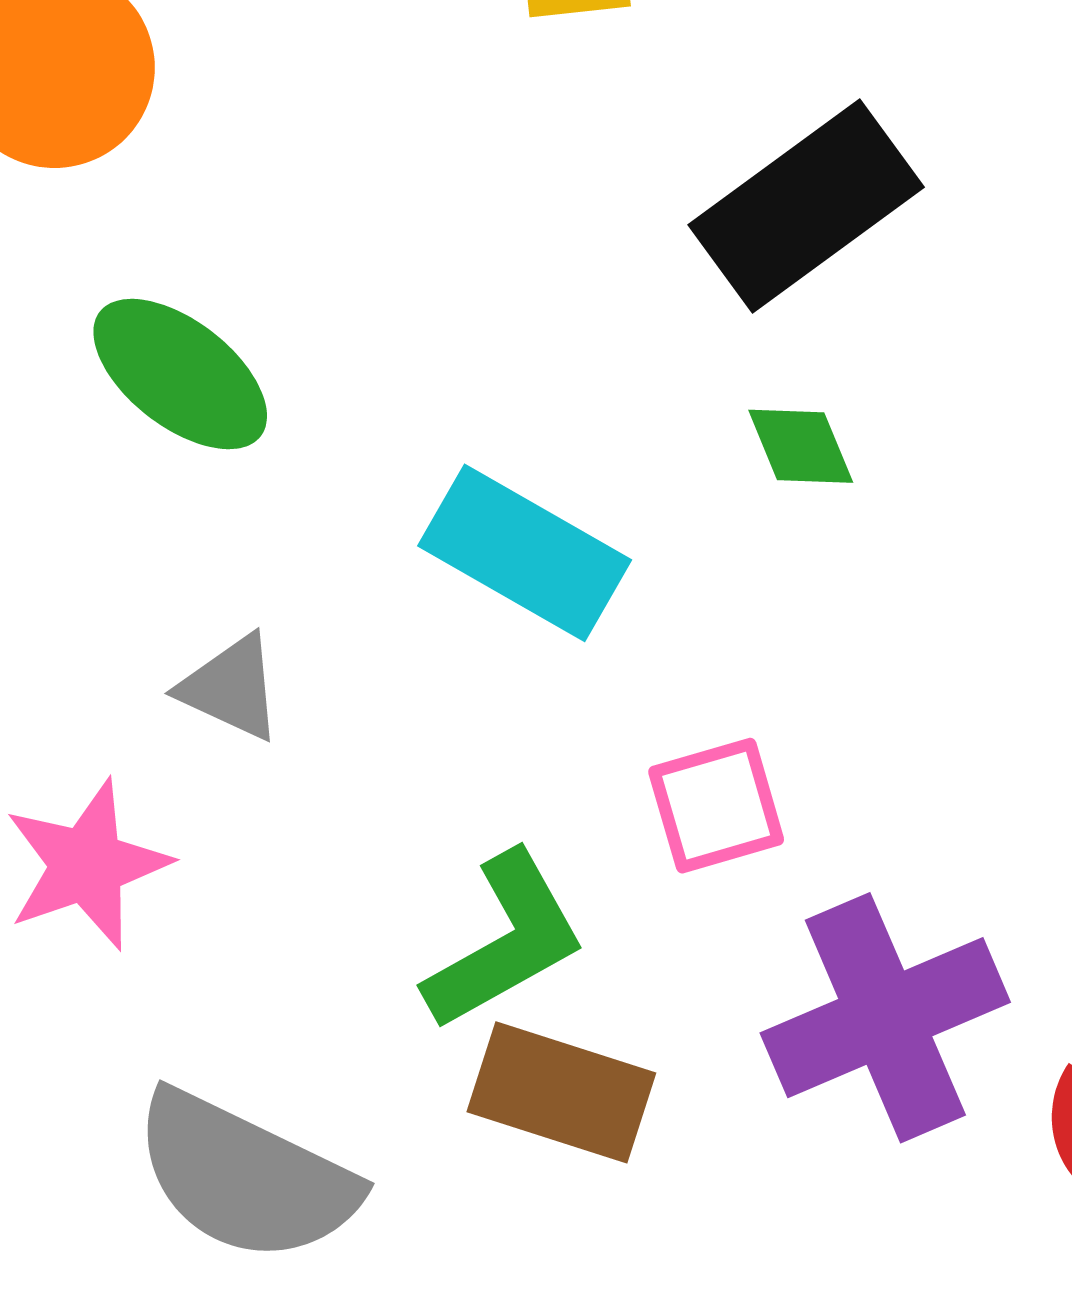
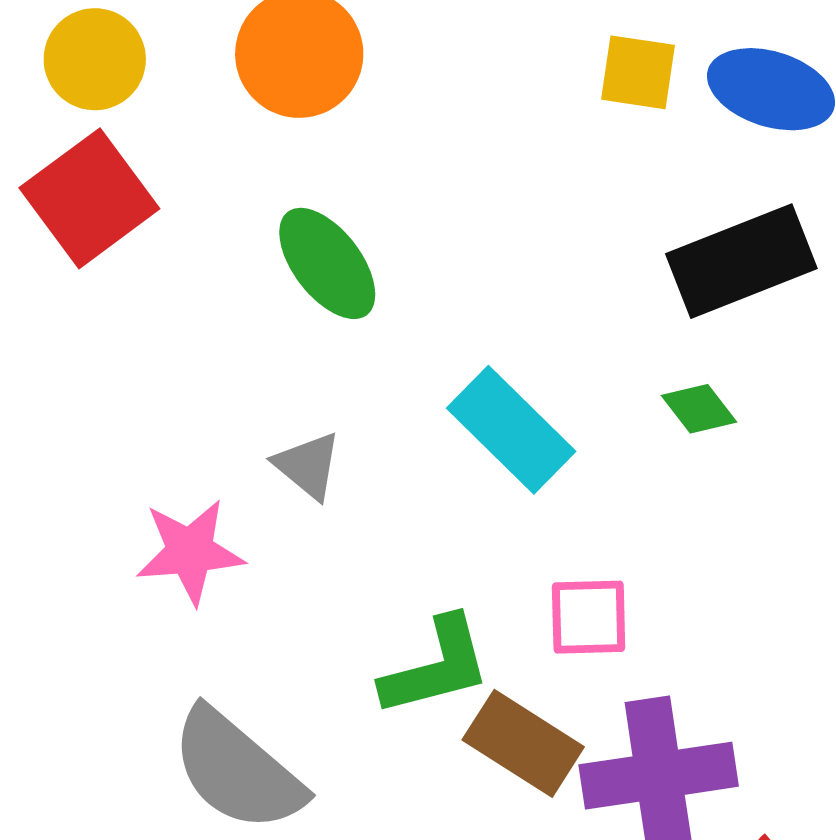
green diamond: (801, 446) -> (699, 409), turned -30
brown rectangle: (561, 1092) -> (523, 743), moved

